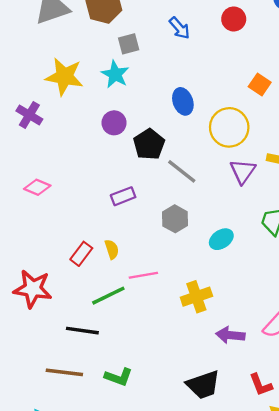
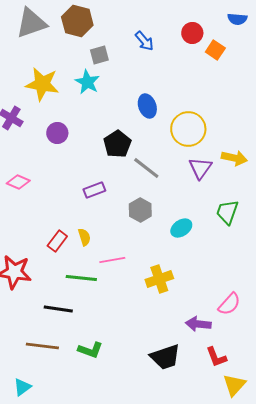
orange square: (260, 84) -> (215, 50), moved
purple circle: (114, 123) -> (57, 133), moved
green line: (108, 296) -> (81, 278), turned 32
purple arrow: (230, 335) -> (198, 324), moved

